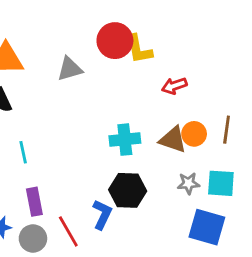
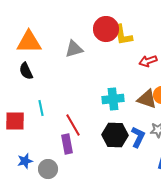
purple rectangle: (34, 202) -> (67, 144), moved
blue L-shape: (102, 214) -> (138, 137), moved
red line: (68, 231) -> (73, 125), moved

